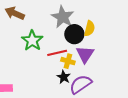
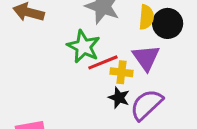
black circle: (74, 34) -> (168, 23), moved
green star: (32, 41) -> (83, 47), moved

